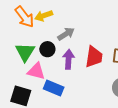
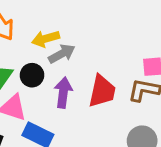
yellow arrow: (44, 16) -> (46, 39), moved

